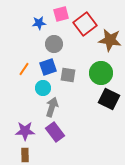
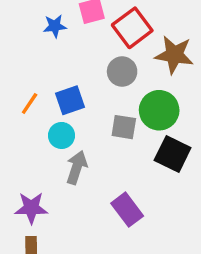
gray circle: (54, 44) -> (122, 72), moved
gray square: (68, 75) -> (124, 127), moved
purple rectangle: (55, 132) -> (127, 210), moved

